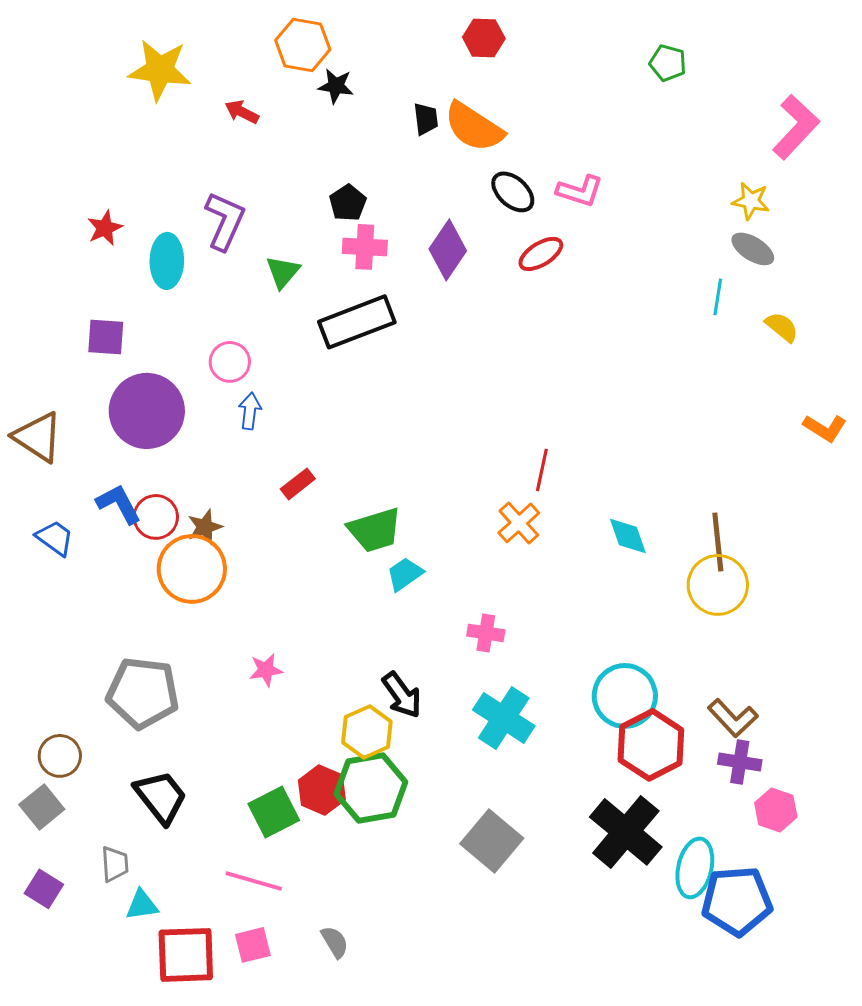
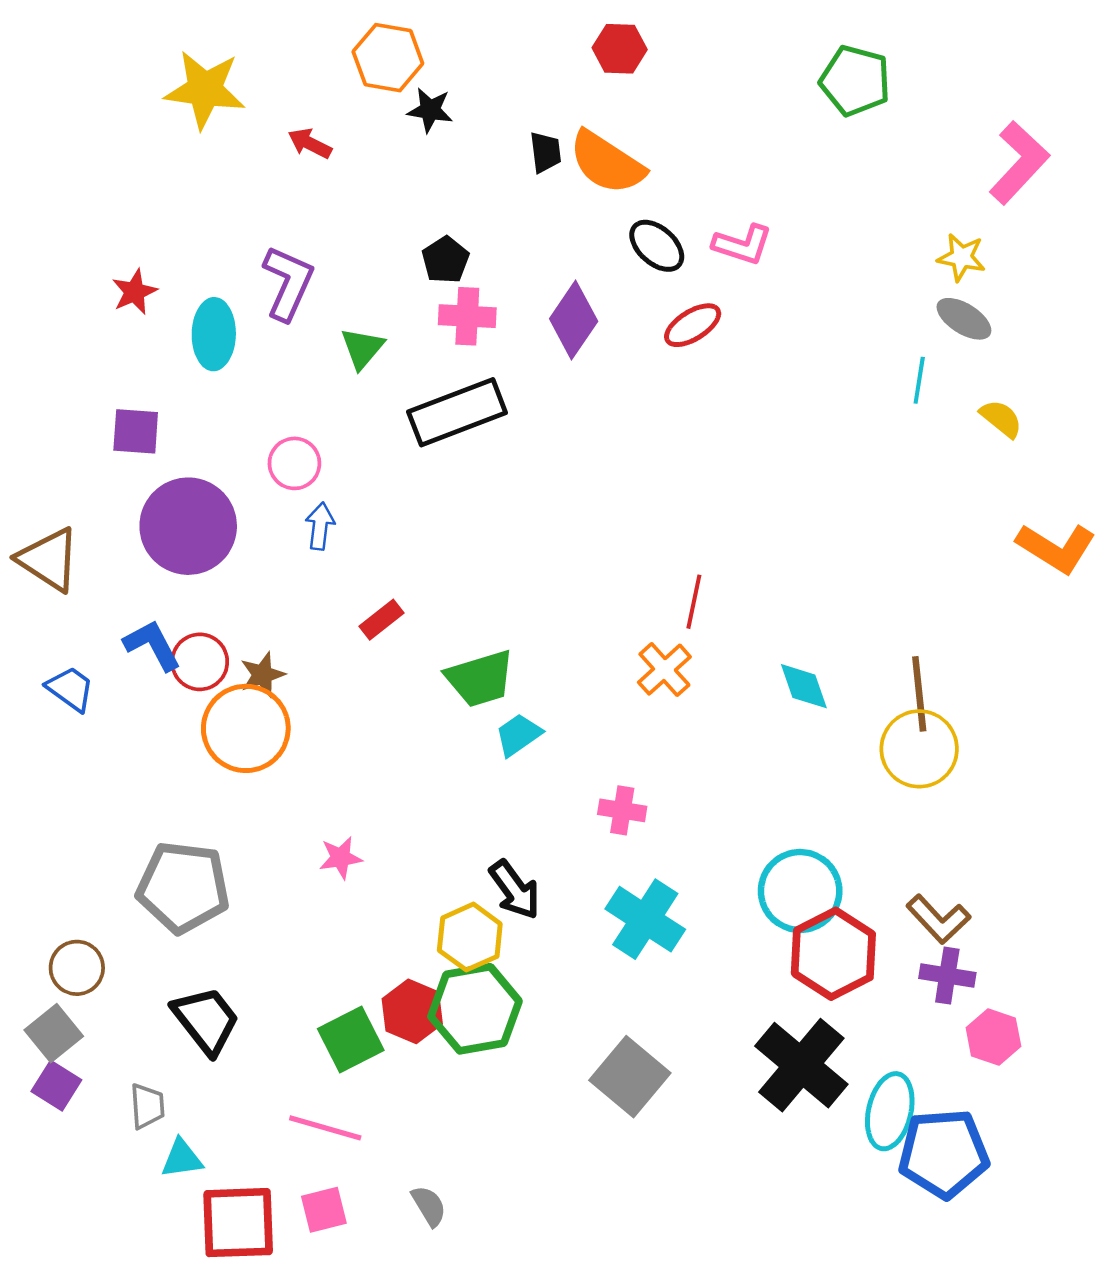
green pentagon: (668, 63) -> (855, 81), size x1.5
orange L-shape: (825, 428) -> (1056, 548), size x1.4
purple square: (44, 889) -> (56, 1086), moved

